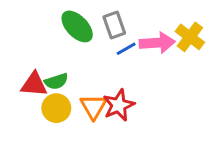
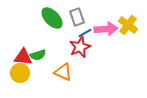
red star: (119, 105) -> (80, 47), moved
orange triangle: (93, 107) -> (63, 72), turned -36
yellow circle: (56, 108) -> (20, 73), moved

